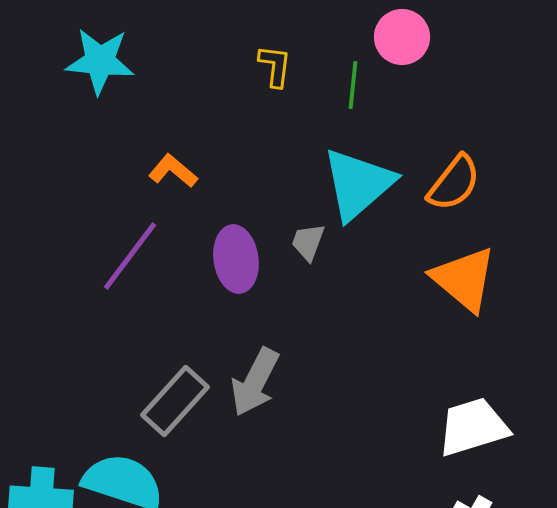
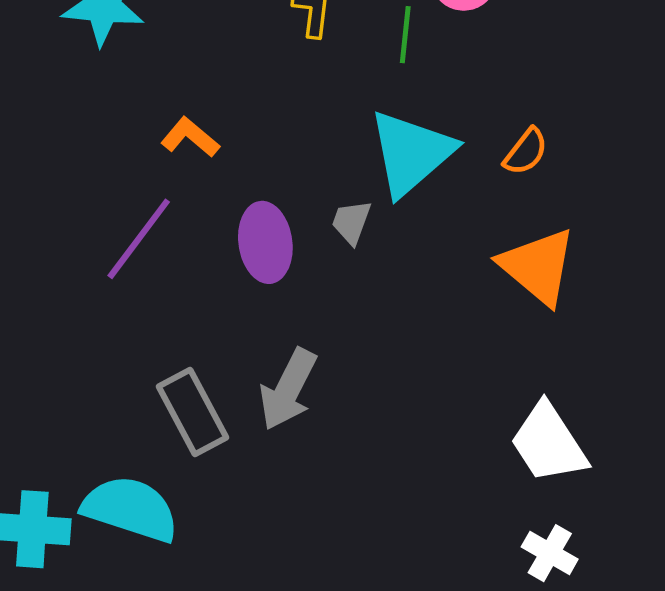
orange semicircle: (454, 183) -> (526, 152), size x0.7
gray rectangle: (175, 401) -> (193, 412), turned -70
white trapezoid: (473, 427) -> (549, 443), turned -106

